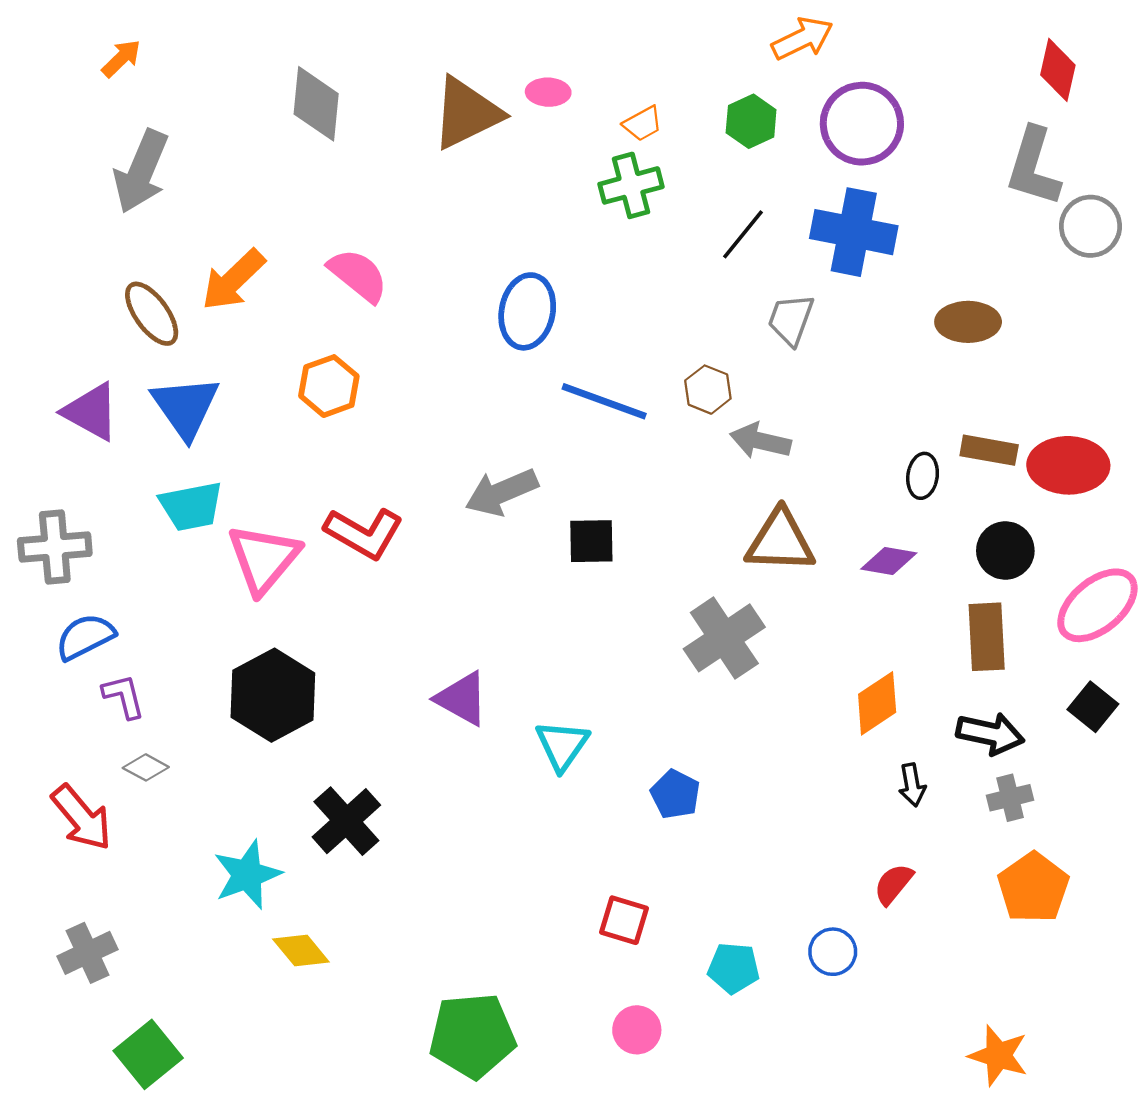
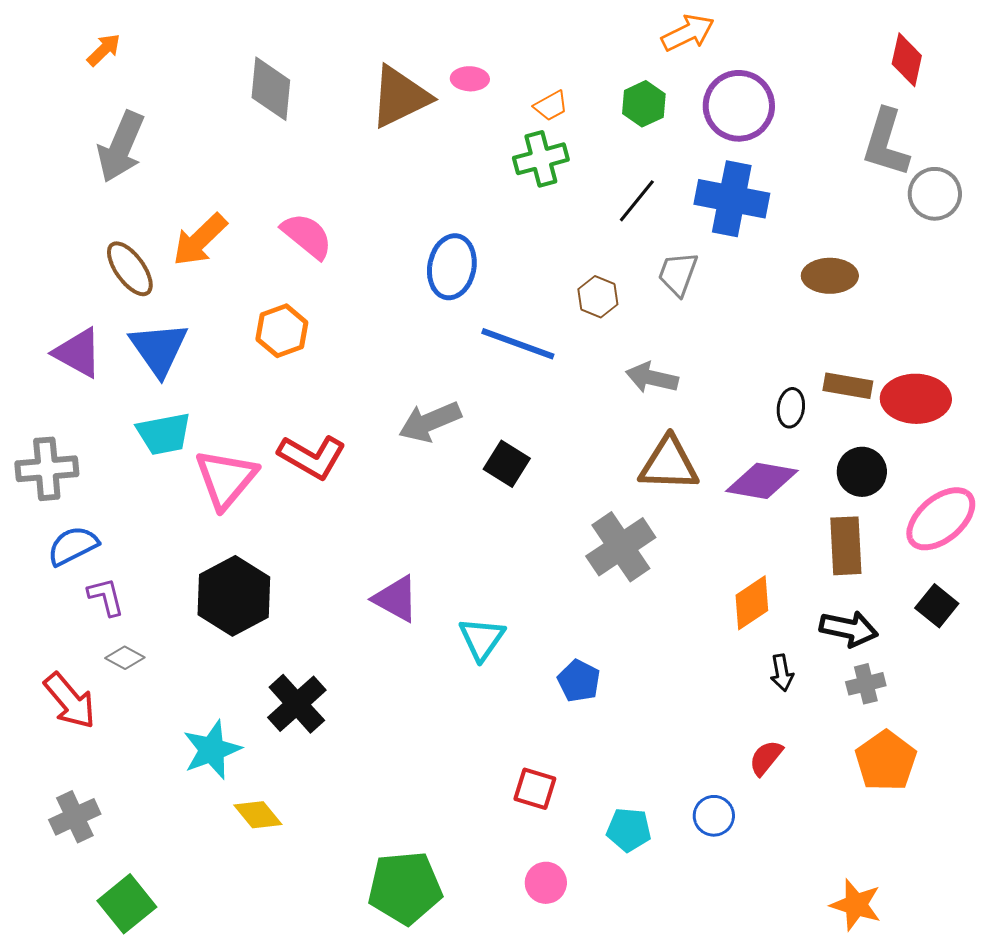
brown hexagon: (708, 390) -> (598, 297), moved
black square: (591, 541) -> (507, 464), turned 33
purple diamond: (889, 561) -> (762, 481), size x1.5

